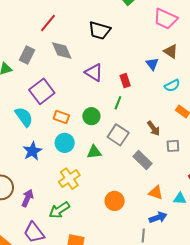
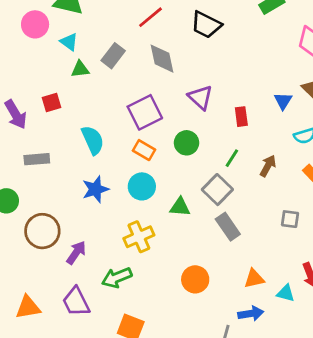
black trapezoid: (99, 30) -> (206, 25), moved
purple square: (42, 91) -> (145, 112), moved
green line: (118, 103) -> (232, 158), moved
green circle: (91, 116) -> (187, 143), moved
brown arrow: (154, 128) -> (268, 166), moved, turned -126
gray rectangle: (142, 160) -> (228, 227), moved
orange triangle: (156, 193) -> (254, 279), turned -42

